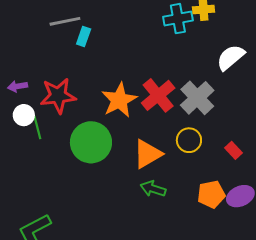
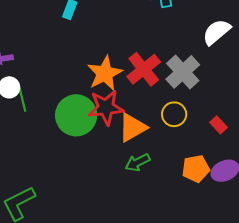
red star: (58, 96) -> (106, 107), moved
green arrow: (153, 189) -> (138, 162), turned -45

